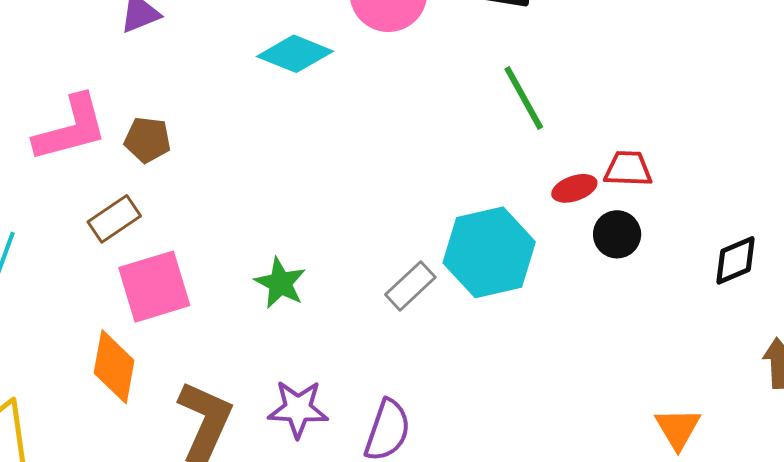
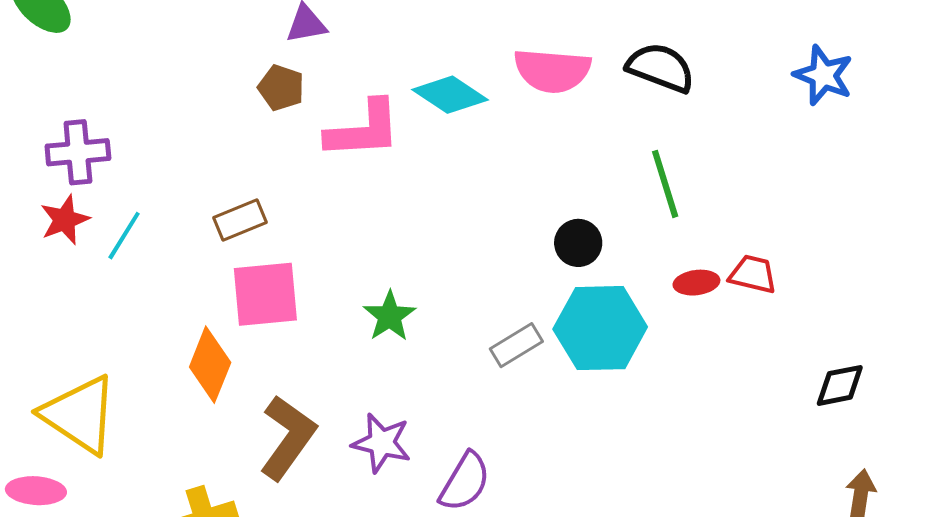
pink L-shape: (71, 128) -> (363, 130), moved
brown pentagon: (147, 140) -> (281, 88), moved
black circle: (617, 234) -> (578, 243), moved

